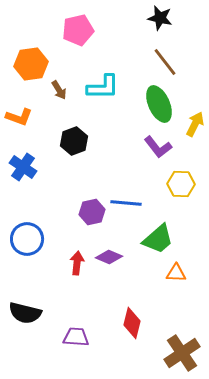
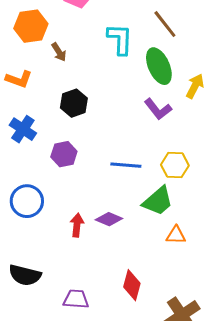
cyan L-shape: (103, 87) -> (120, 39), moved, turned -88
yellow hexagon: (181, 184) -> (175, 165), moved
purple hexagon: (92, 212) -> (64, 154), moved

